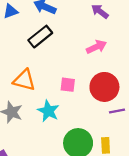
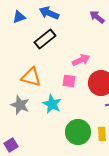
pink arrow: (96, 47) -> (81, 60), moved

